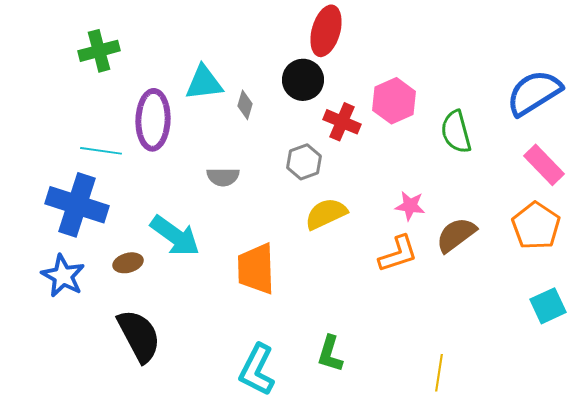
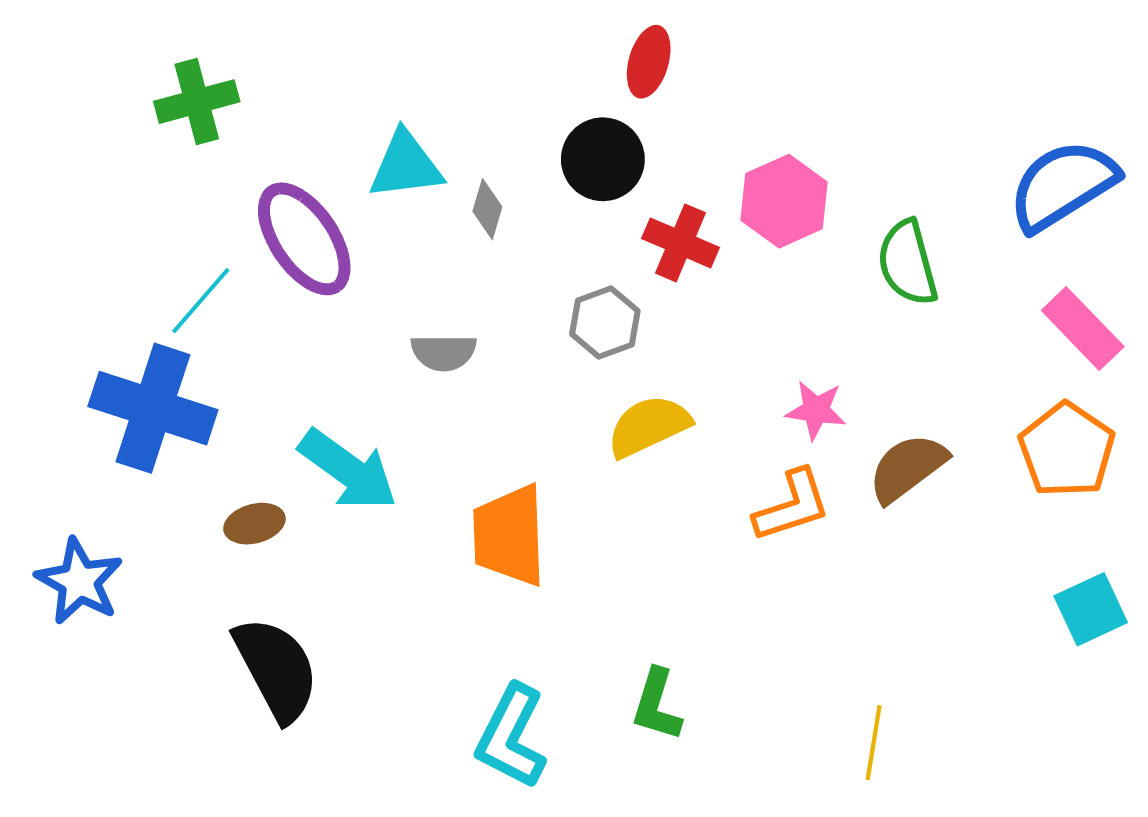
red ellipse: (326, 31) -> (649, 62), size x0.7
purple ellipse: (153, 120) -> (304, 239), turned -36
cyan line: (101, 151) -> (201, 301), turned -57
blue star: (63, 276) -> (79, 581), moved

